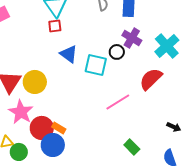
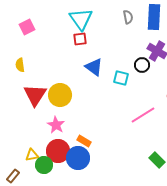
cyan square: (96, 65) -> (121, 78), size x0.7
pink star: (21, 112) -> (56, 125), moved, size x0.7
red circle: (42, 128) -> (58, 151), moved

